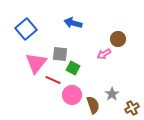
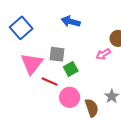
green square: (73, 68) -> (71, 69), turned 32

